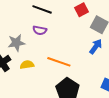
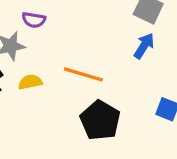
purple semicircle: (40, 30) -> (34, 20), moved

